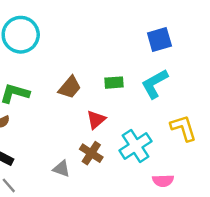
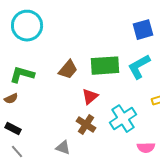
green rectangle: (114, 83) -> (105, 66), size x1.8
gray triangle: (61, 169) -> (63, 148), moved

